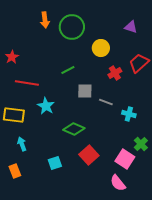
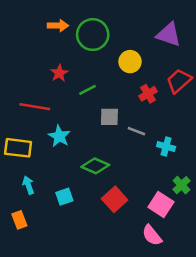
orange arrow: (45, 20) -> (58, 26), turned -84
purple triangle: (131, 27) -> (169, 35), size x1.5
red star: (12, 57) -> (59, 73), moved
cyan square: (55, 163) -> (64, 197), moved

